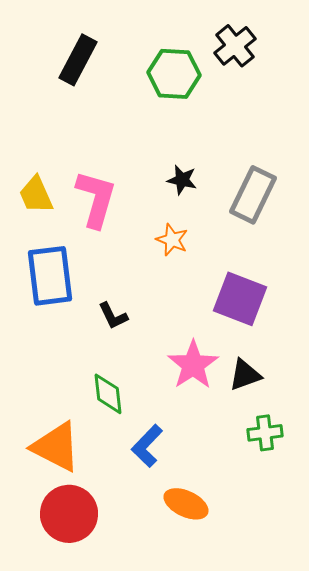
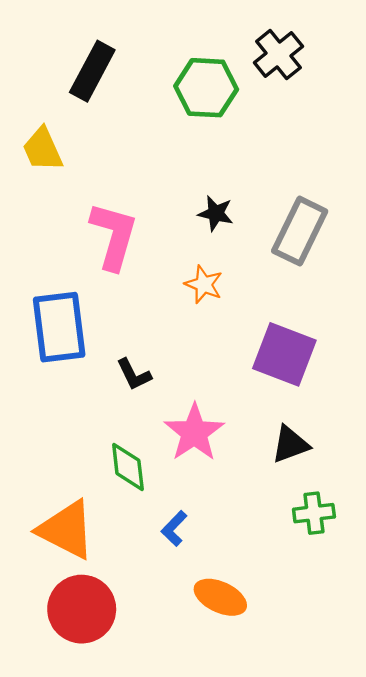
yellow trapezoid: (36, 195) -> (43, 149), moved
pink star: (193, 365) -> (194, 433), moved
blue L-shape: (147, 446) -> (174, 529), size x0.7

